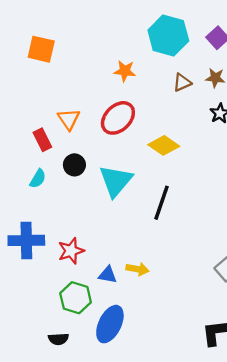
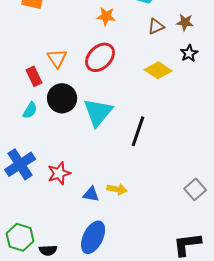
yellow diamond: (164, 145) -> (158, 70), moved
black circle: (74, 165) -> (62, 98), size x1.5
blue cross: (26, 240) -> (20, 164), turned -32
green hexagon: (76, 298) -> (20, 237), moved

